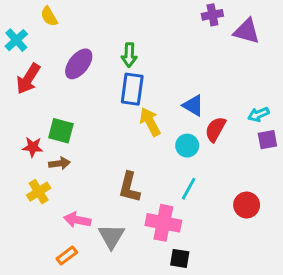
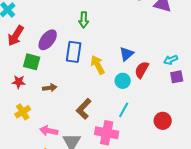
purple ellipse: (79, 64) -> (48, 40), moved
blue rectangle: (132, 89) -> (74, 52), moved
blue triangle: (193, 105) -> (127, 54), turned 49
green square: (61, 131) -> (32, 62), moved
brown arrow: (59, 163) -> (50, 88), moved
brown L-shape: (129, 187) -> (84, 109), turned 30

